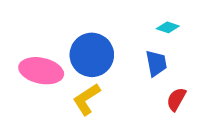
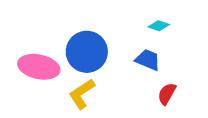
blue trapezoid: (156, 63) -> (148, 60), turned -56

